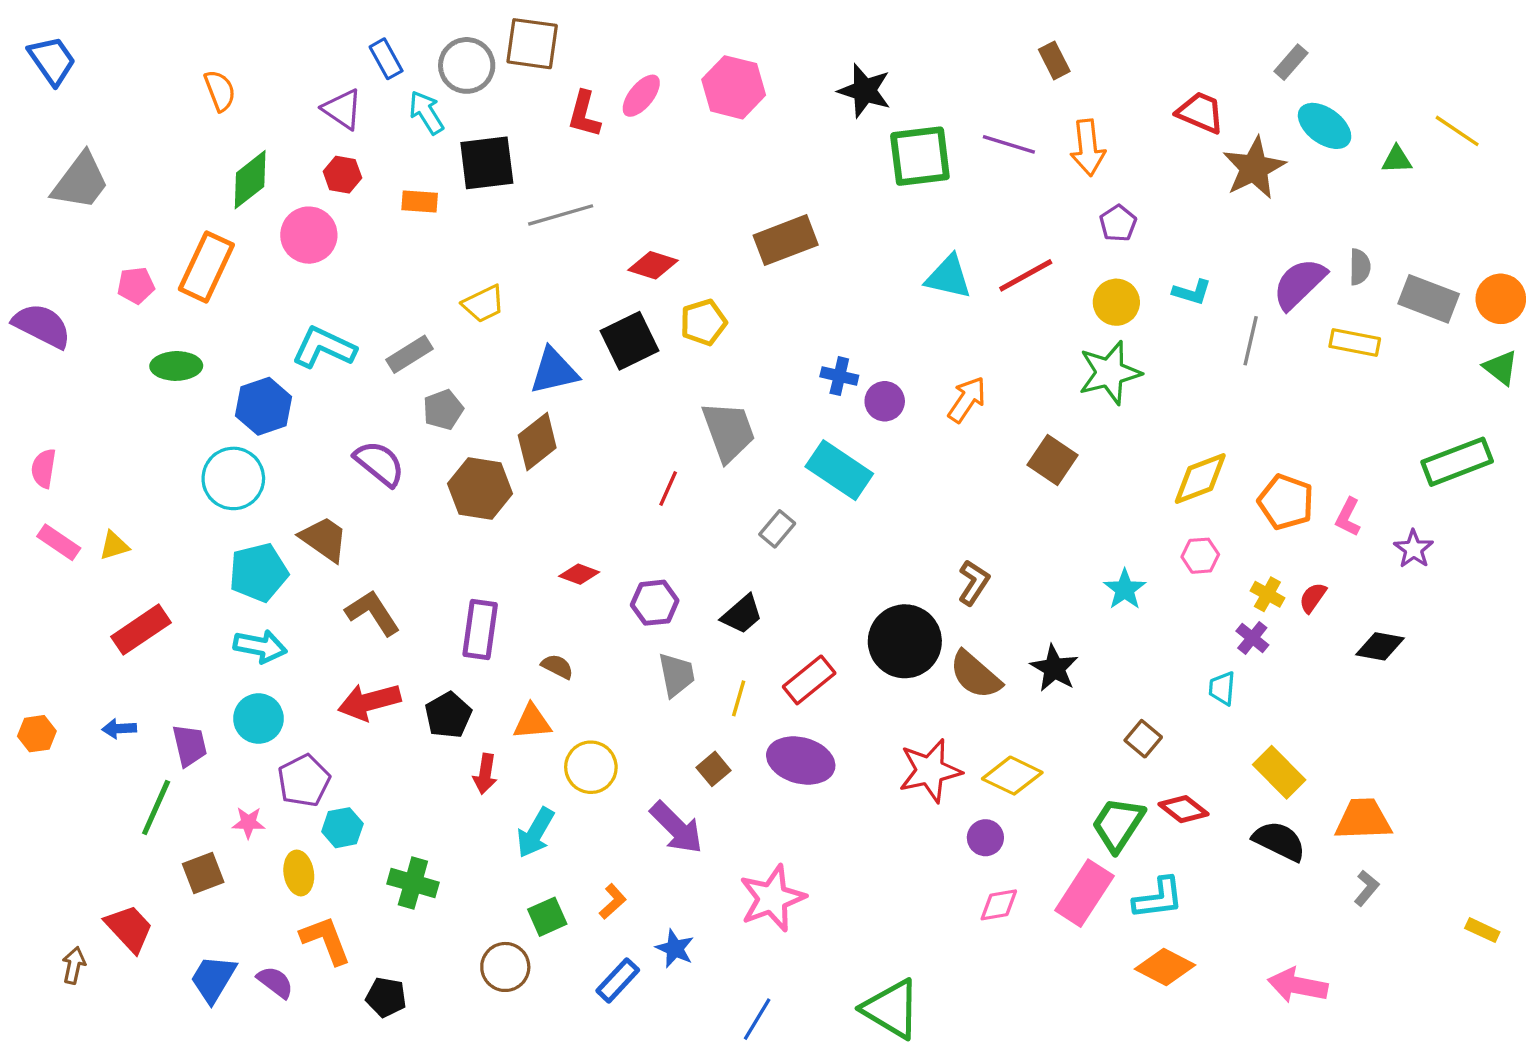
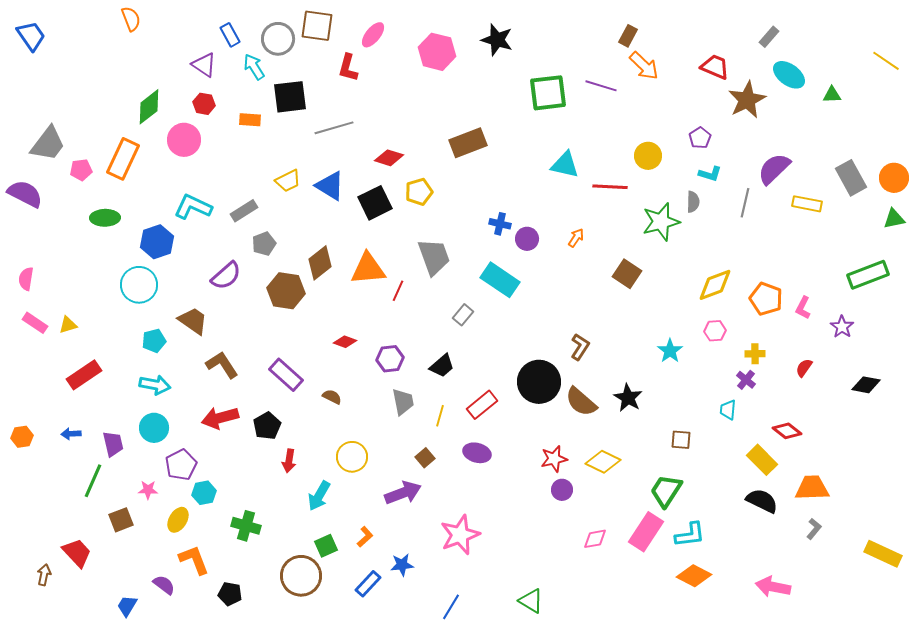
brown rectangle: (1054, 60) -> (628, 36), turned 55
orange semicircle: (220, 91) -> (131, 19), moved
black star: (865, 91) -> (497, 40), moved
pink ellipse: (641, 96) -> (373, 35), moved
yellow line: (1457, 131) -> (886, 61), moved
orange arrow: (1088, 148) -> (644, 66), moved, turned -40
gray trapezoid: (81, 181) -> (48, 144), moved
purple pentagon: (1118, 223) -> (700, 138), moved
gray semicircle: (1360, 267) -> (693, 202), moved
red line: (1026, 275) -> (610, 187), moved, turned 32
gray rectangle: (1429, 299) -> (851, 178), turned 40
yellow circle: (1116, 302) -> (648, 156), moved
green triangle: (1501, 368) -> (894, 219), turned -50
blue triangle: (554, 371) -> (330, 186), moved, turned 44
orange arrow: (967, 400) -> (576, 238), size x0.7
purple semicircle: (379, 463) -> (226, 276), turned 100
cyan pentagon: (258, 572) -> (154, 341), size x0.7
yellow cross: (1267, 594) -> (755, 354), turned -30
red semicircle: (1313, 598) -> (804, 368), moved
purple rectangle: (480, 630) -> (286, 375), turned -56
black diamond: (1380, 646) -> (866, 385), moved
orange triangle: (532, 722) -> (368, 269), moved, size x1.5
brown square: (1143, 739) -> (681, 440), turned -35
purple ellipse: (801, 761) -> (477, 453), size x0.7
red star: (930, 771) -> (554, 459), size x0.7
red diamond: (1184, 809) -> (787, 431), moved
purple arrow: (677, 828) -> (403, 493), turned -66
purple circle: (985, 838) -> (562, 490), moved
yellow ellipse: (299, 873) -> (178, 520), turned 40
yellow rectangle: (1482, 930) -> (883, 554), size x1.8
blue star: (675, 949) -> (402, 565), turned -30
brown circle: (505, 967) -> (301, 576), size x1.4
blue trapezoid: (213, 979) -> (127, 606), moved, size x0.7
green triangle: (891, 1009) -> (531, 601), size x0.7

